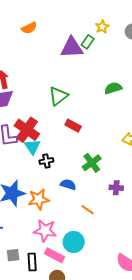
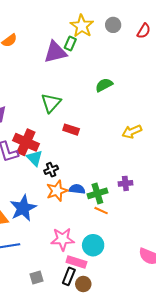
yellow star: (102, 27) -> (82, 26), size x1.6
green cross: (92, 163) -> (97, 193), moved, turned 30
orange star: (39, 199) -> (57, 191), moved
gray square: (13, 255) -> (36, 277), moved
black rectangle: (32, 262) -> (69, 276), moved, turned 36

